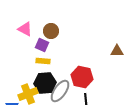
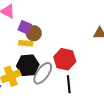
brown circle: (51, 31) -> (34, 33), moved

